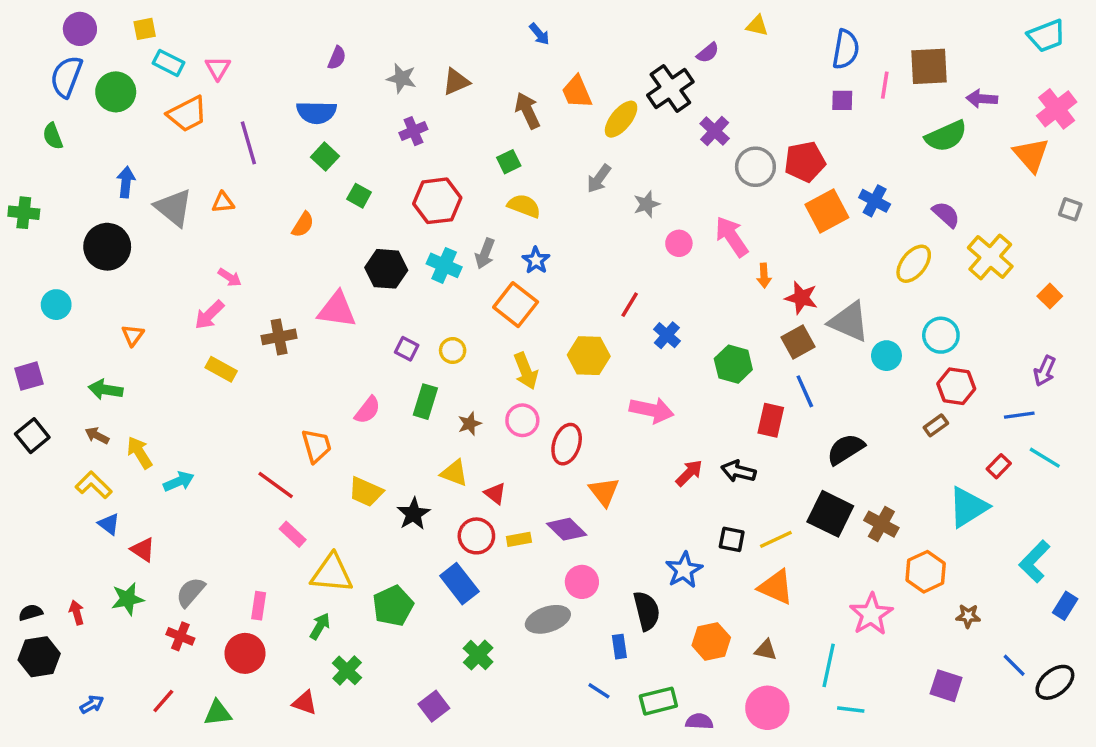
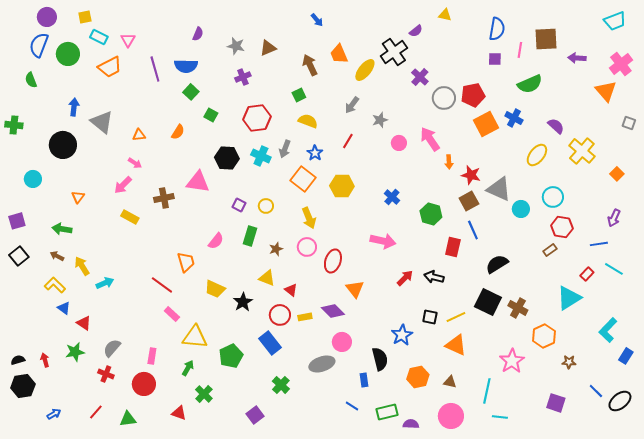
green semicircle: (946, 136) -> (530, 84), moved
purple line: (248, 143) -> (155, 69), moved
orange triangle: (223, 202) -> (139, 135), moved
red line: (630, 305) -> (348, 141), moved
yellow hexagon: (589, 356) -> (342, 186), moved

